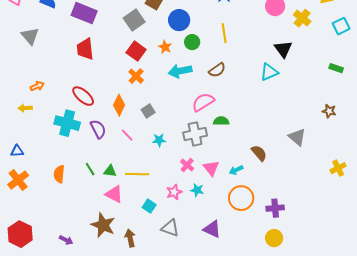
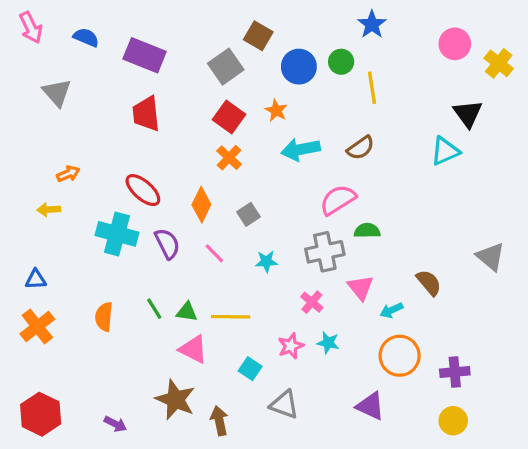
green circle: (192, 42) -> (341, 62), moved
pink triangle: (211, 168) -> (361, 288), moved
purple triangle: (212, 229) -> (370, 406), moved

